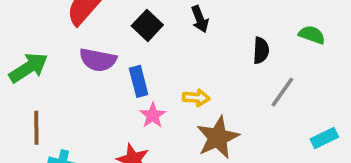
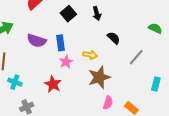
black semicircle: (261, 50) -> (114, 38), moved, turned -56
purple semicircle: (98, 60) -> (37, 41), moved
cyan rectangle: (324, 138) -> (156, 84), turned -56

